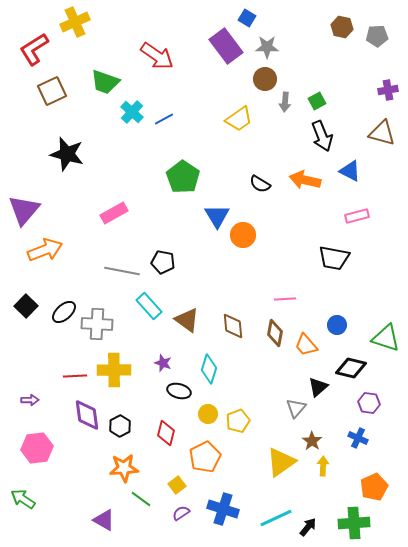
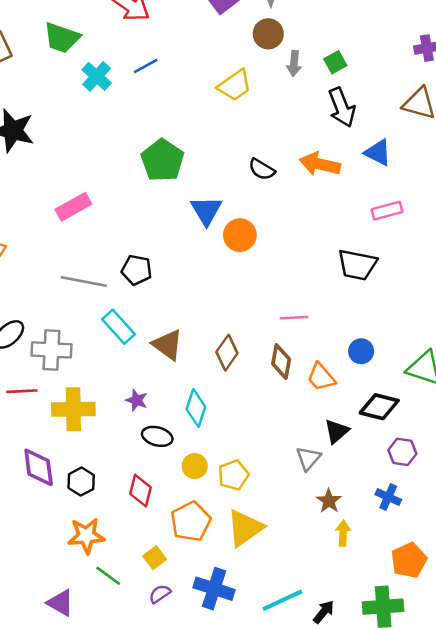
blue line: (164, 119) -> (146, 66), moved
brown diamond: (233, 326) -> (227, 353), turned 40
red line: (75, 376) -> (22, 391), moved
yellow triangle: (281, 462) -> (245, 528), moved

